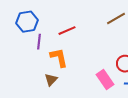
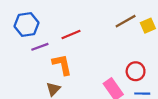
purple line: (39, 42) -> (40, 47), turned 63

